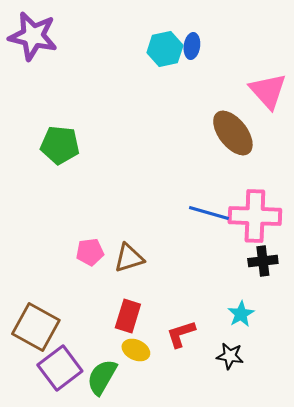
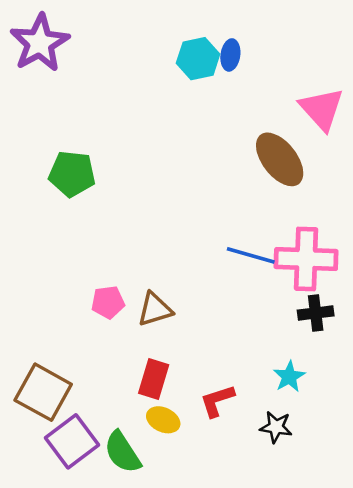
purple star: (33, 36) -> (40, 43), turned 30
green semicircle: (102, 377) -> (122, 452), turned -63

